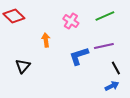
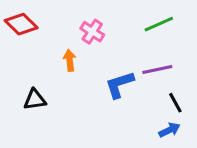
pink cross: (71, 21) -> (92, 32), moved
black triangle: (23, 66) -> (35, 100), turned 42

